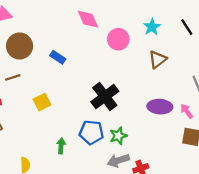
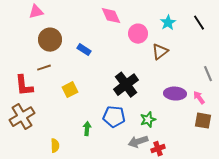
brown triangle: (158, 59) -> (160, 52), moved
green star: (118, 136) -> (148, 120), moved

